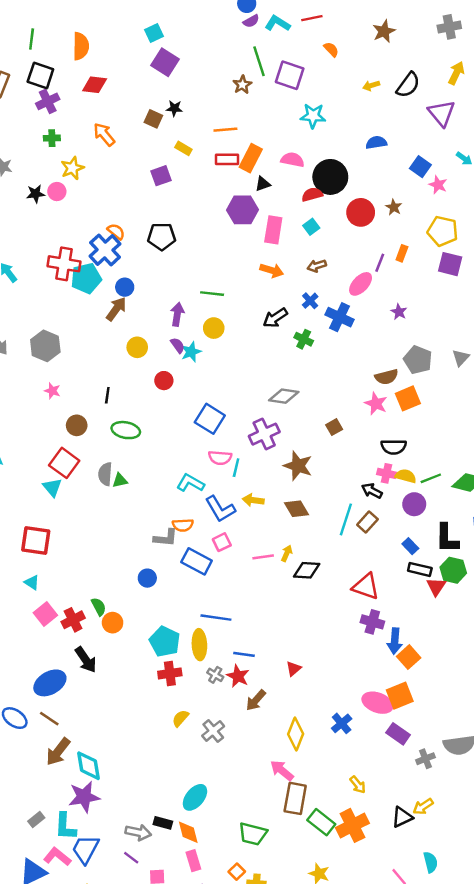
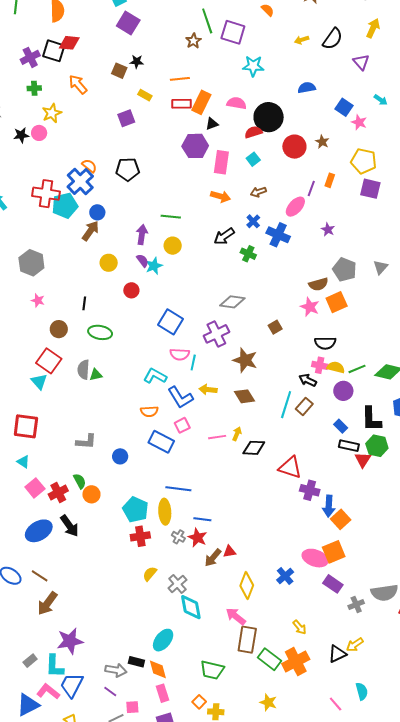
black square: (40, 76) -> (54, 51), moved
purple triangle: (442, 113) -> (361, 62), size x0.7
gray L-shape: (166, 538) -> (86, 442), moved
red triangle: (366, 586) -> (290, 467), moved
red triangle: (294, 669) -> (229, 552), moved, turned 32
blue ellipse: (50, 683) -> (39, 531), moved
cyan diamond: (89, 766) -> (191, 607), moved

